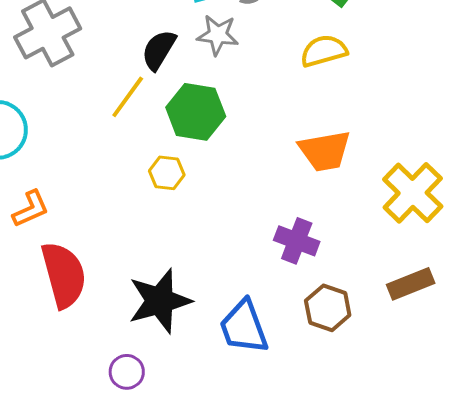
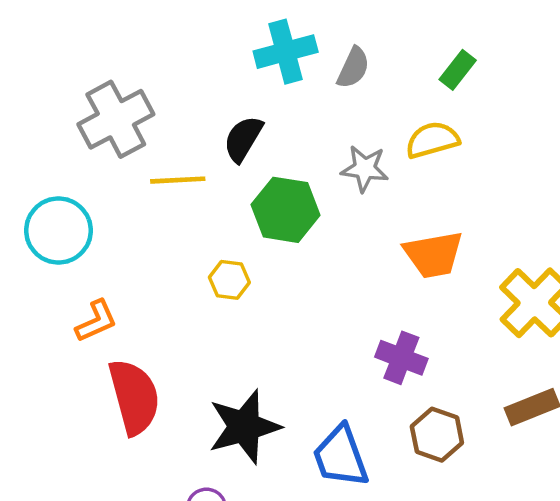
gray star: (218, 35) -> (365, 169), moved
yellow line: (128, 97) -> (178, 180), moved, turned 51
yellow hexagon: (167, 173) -> (229, 280), moved

